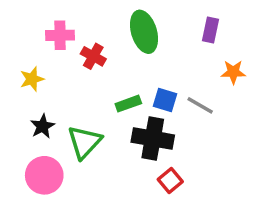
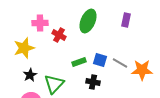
green ellipse: (144, 32) -> (88, 21), turned 40
orange star: (233, 72) -> (142, 70), moved, size x1.5
yellow star: (32, 79) -> (24, 48), size x1.5
black cross: (153, 139) -> (93, 82), size x0.6

